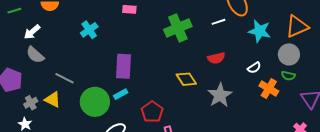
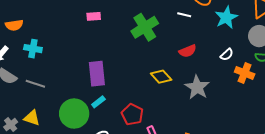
white line: (218, 22) -> (184, 15), turned 40
cyan cross: (89, 30) -> (33, 49), moved, turned -36
cyan star: (260, 31) -> (226, 17), turned -30
gray line: (65, 78) -> (35, 84), moved

